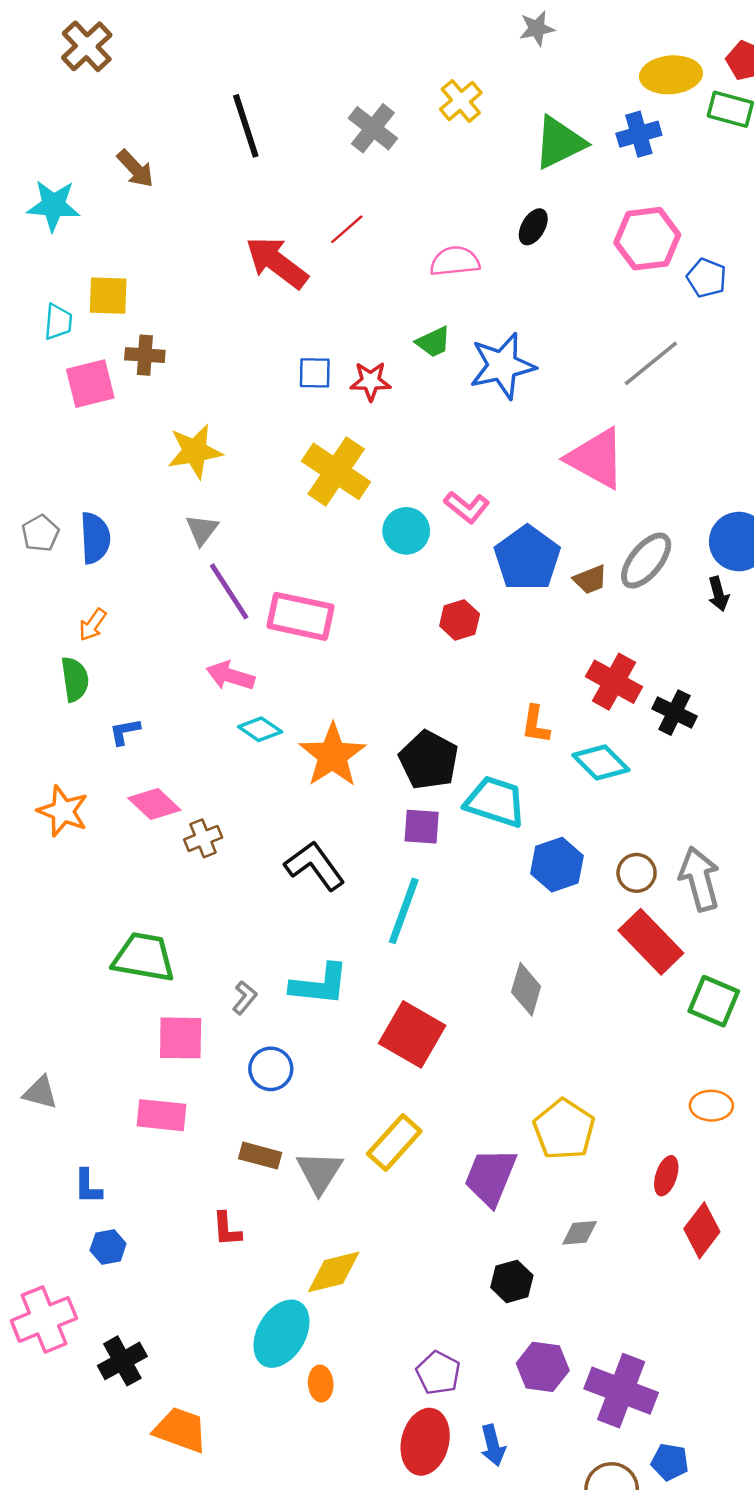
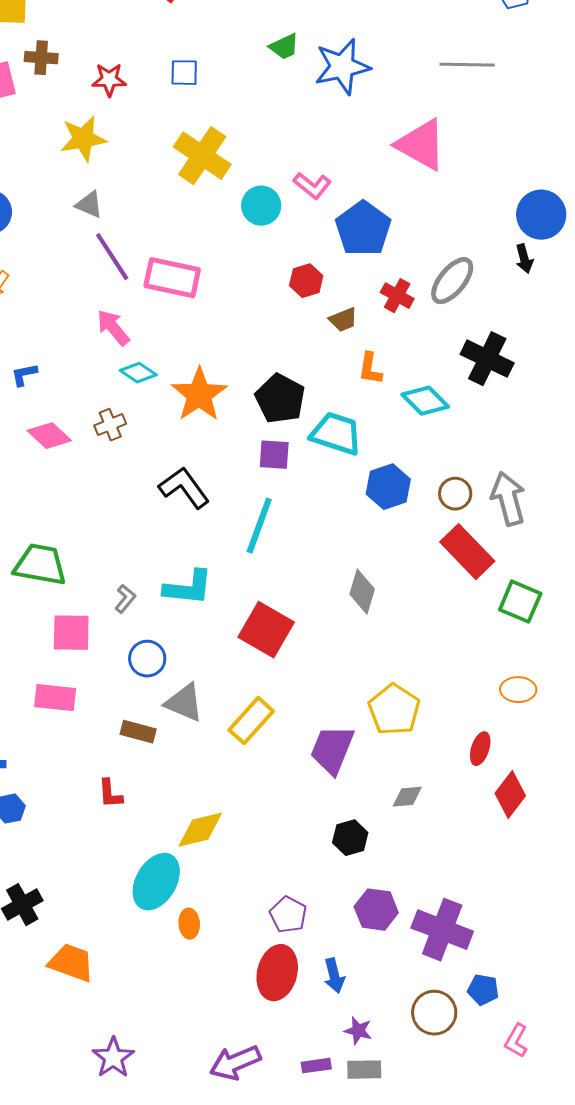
gray line: (651, 363) -> (467, 65), turned 40
red star: (371, 381) -> (109, 80), moved
gray triangle: (202, 530) -> (89, 205), turned -44
gray ellipse: (646, 561) -> (452, 281), moved
brown trapezoid: (590, 580) -> (343, 320), moved
pink arrow: (230, 676) -> (113, 328), turned 33
red cross: (614, 682) -> (397, 296), moved, size x0.7
black cross: (675, 713) -> (487, 359), size x1.4
brown cross: (203, 838) -> (110, 425), moved
gray triangle: (319, 1172) -> (184, 703), moved, turned -39

